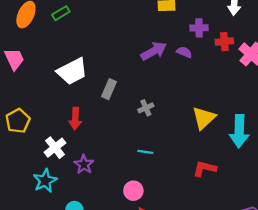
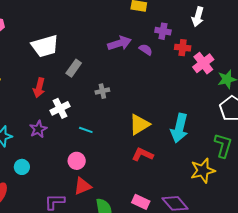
yellow triangle: (204, 118) -> (139, 125), moved
white cross: (55, 148) -> (60, 108), moved
cyan line: (145, 152) -> (86, 130), moved

